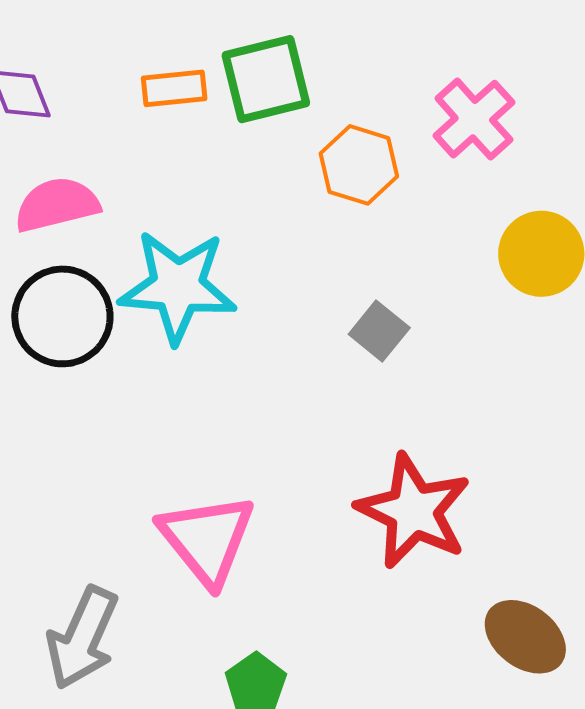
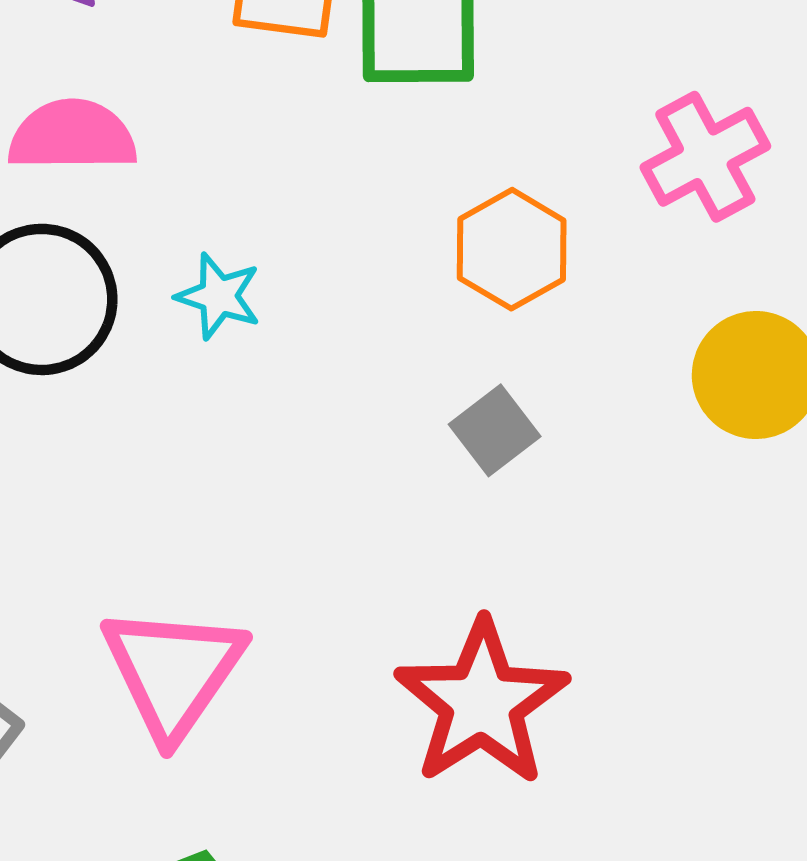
orange hexagon: (359, 165) -> (512, 249), moved
cyan star: (178, 287) -> (219, 296), size x0.5

